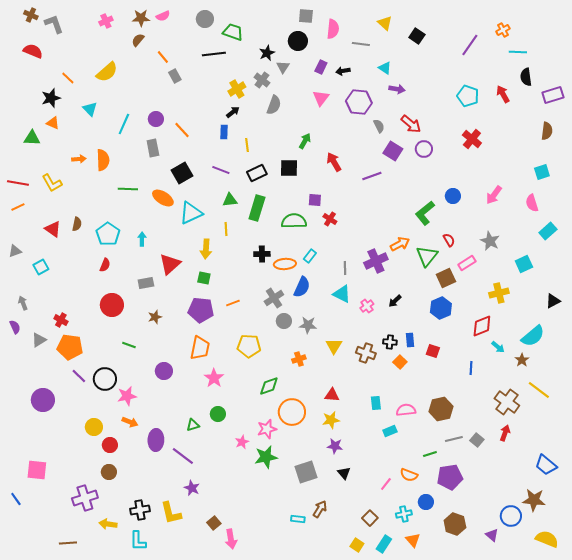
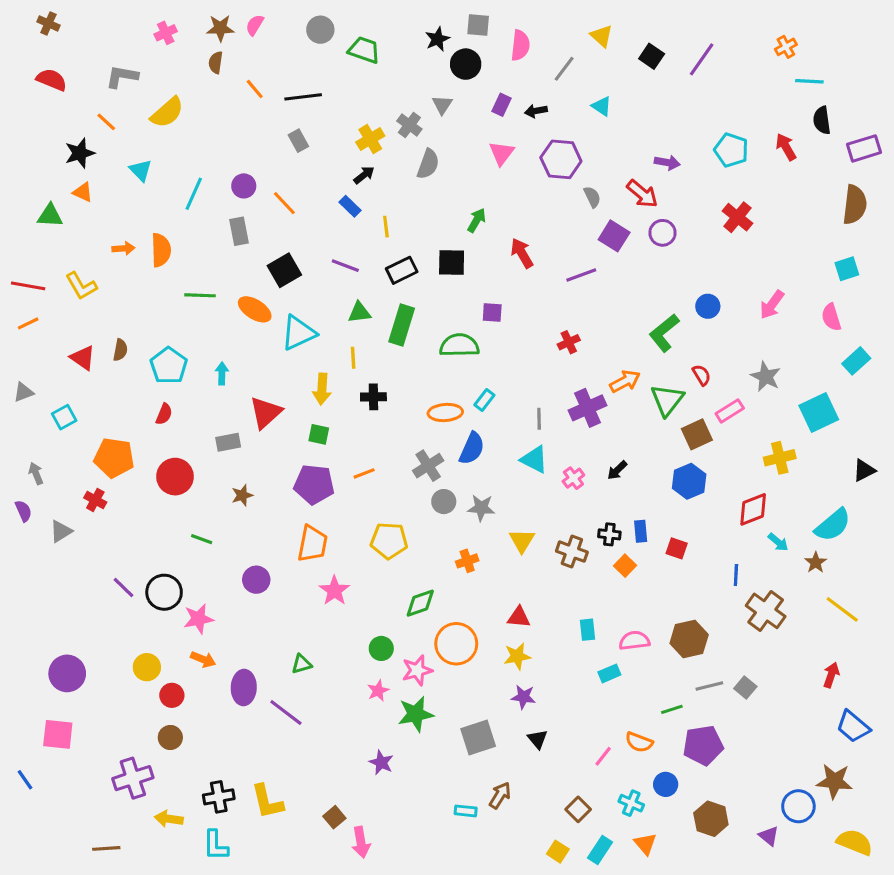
pink semicircle: (163, 16) -> (255, 25), turned 144
gray L-shape: (54, 24) -> (122, 77), moved, turned -60
brown semicircle: (138, 40) -> (216, 62), turned -32
gray line: (361, 44) -> (564, 69), turned -60
purple line: (470, 45) -> (702, 59), moved
black star: (267, 53) -> (438, 39), moved
black line: (214, 54) -> (303, 97), moved
gray rectangle: (175, 76) -> (298, 141), moved
purple arrow: (397, 89) -> (667, 162), moved
brown semicircle: (547, 131) -> (855, 205), size x1.4
blue rectangle: (224, 132) -> (350, 206), turned -48
red cross: (330, 219) -> (569, 342), moved, turned 32
black cross: (262, 254) -> (373, 397), moved
cyan square: (524, 264) -> (819, 412), size x1.4
orange pentagon: (70, 347) -> (114, 458), moved
purple circle: (43, 400) -> (67, 673), moved
brown cross: (507, 402) -> (766, 611), moved
green circle: (218, 414) -> (381, 648), moved
red arrow: (505, 433) -> (831, 675), moved
purple star: (192, 488) -> (381, 762), moved
cyan cross: (404, 514) -> (631, 803), turned 35

